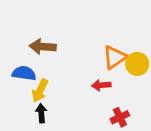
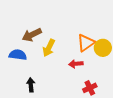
brown arrow: (43, 47) -> (32, 35), turned -30
yellow arrow: (40, 91) -> (49, 48), moved

